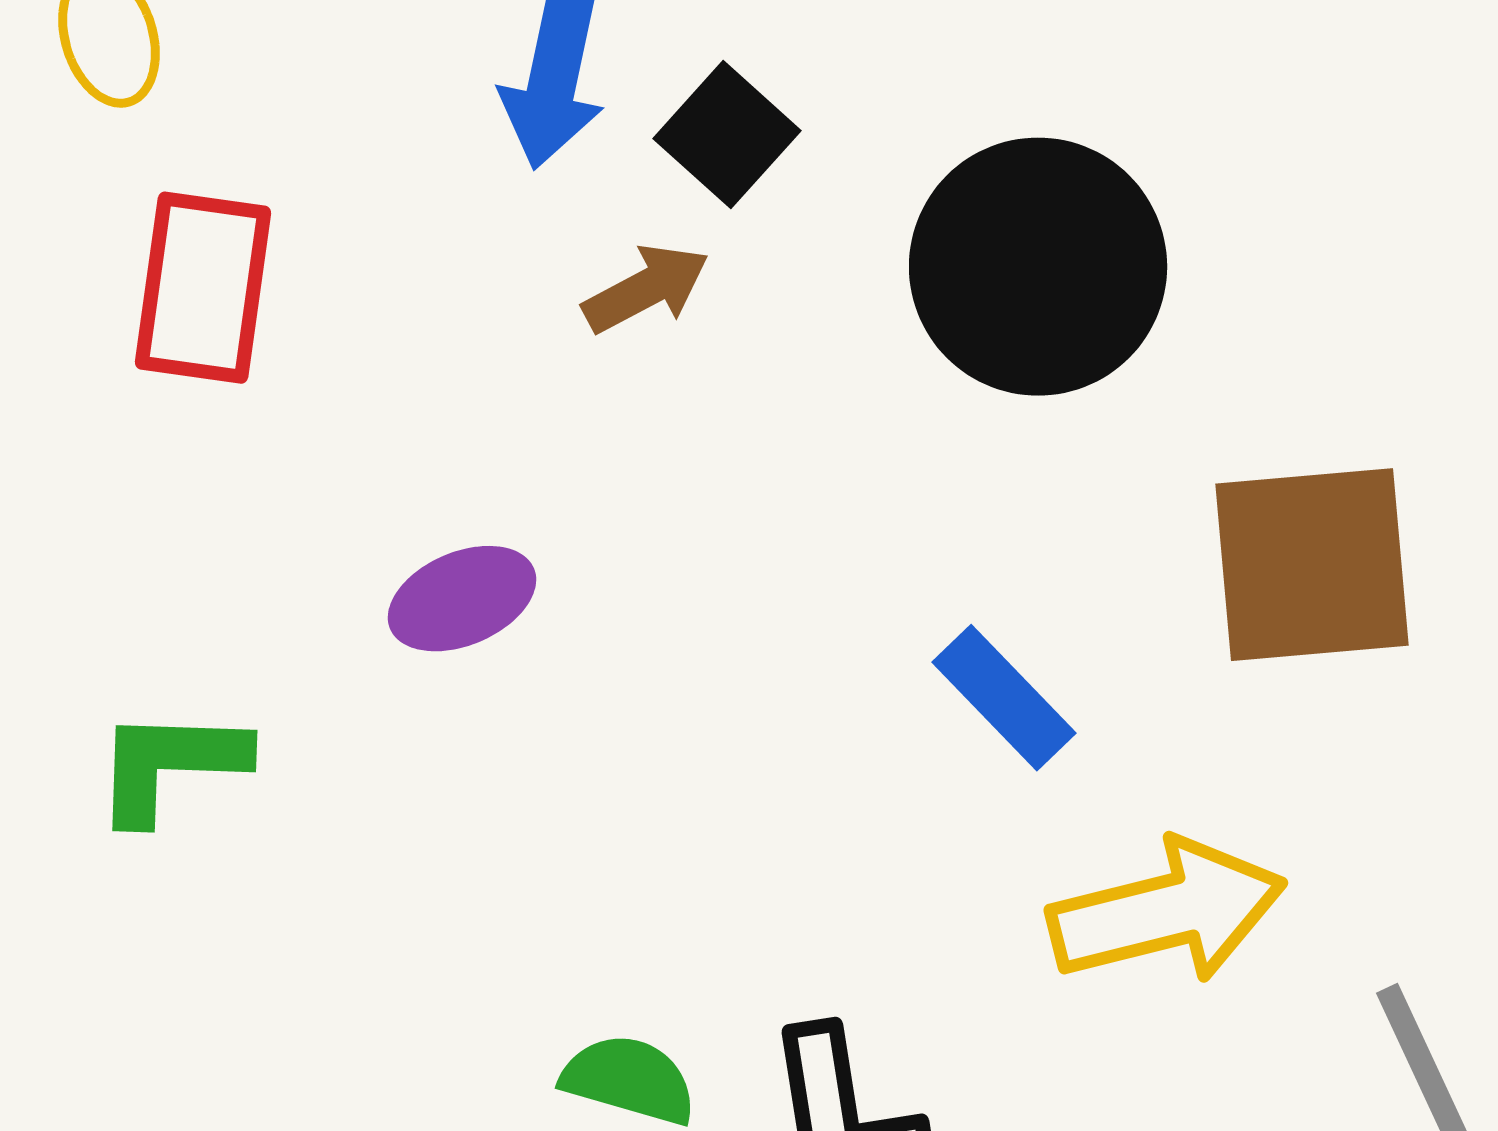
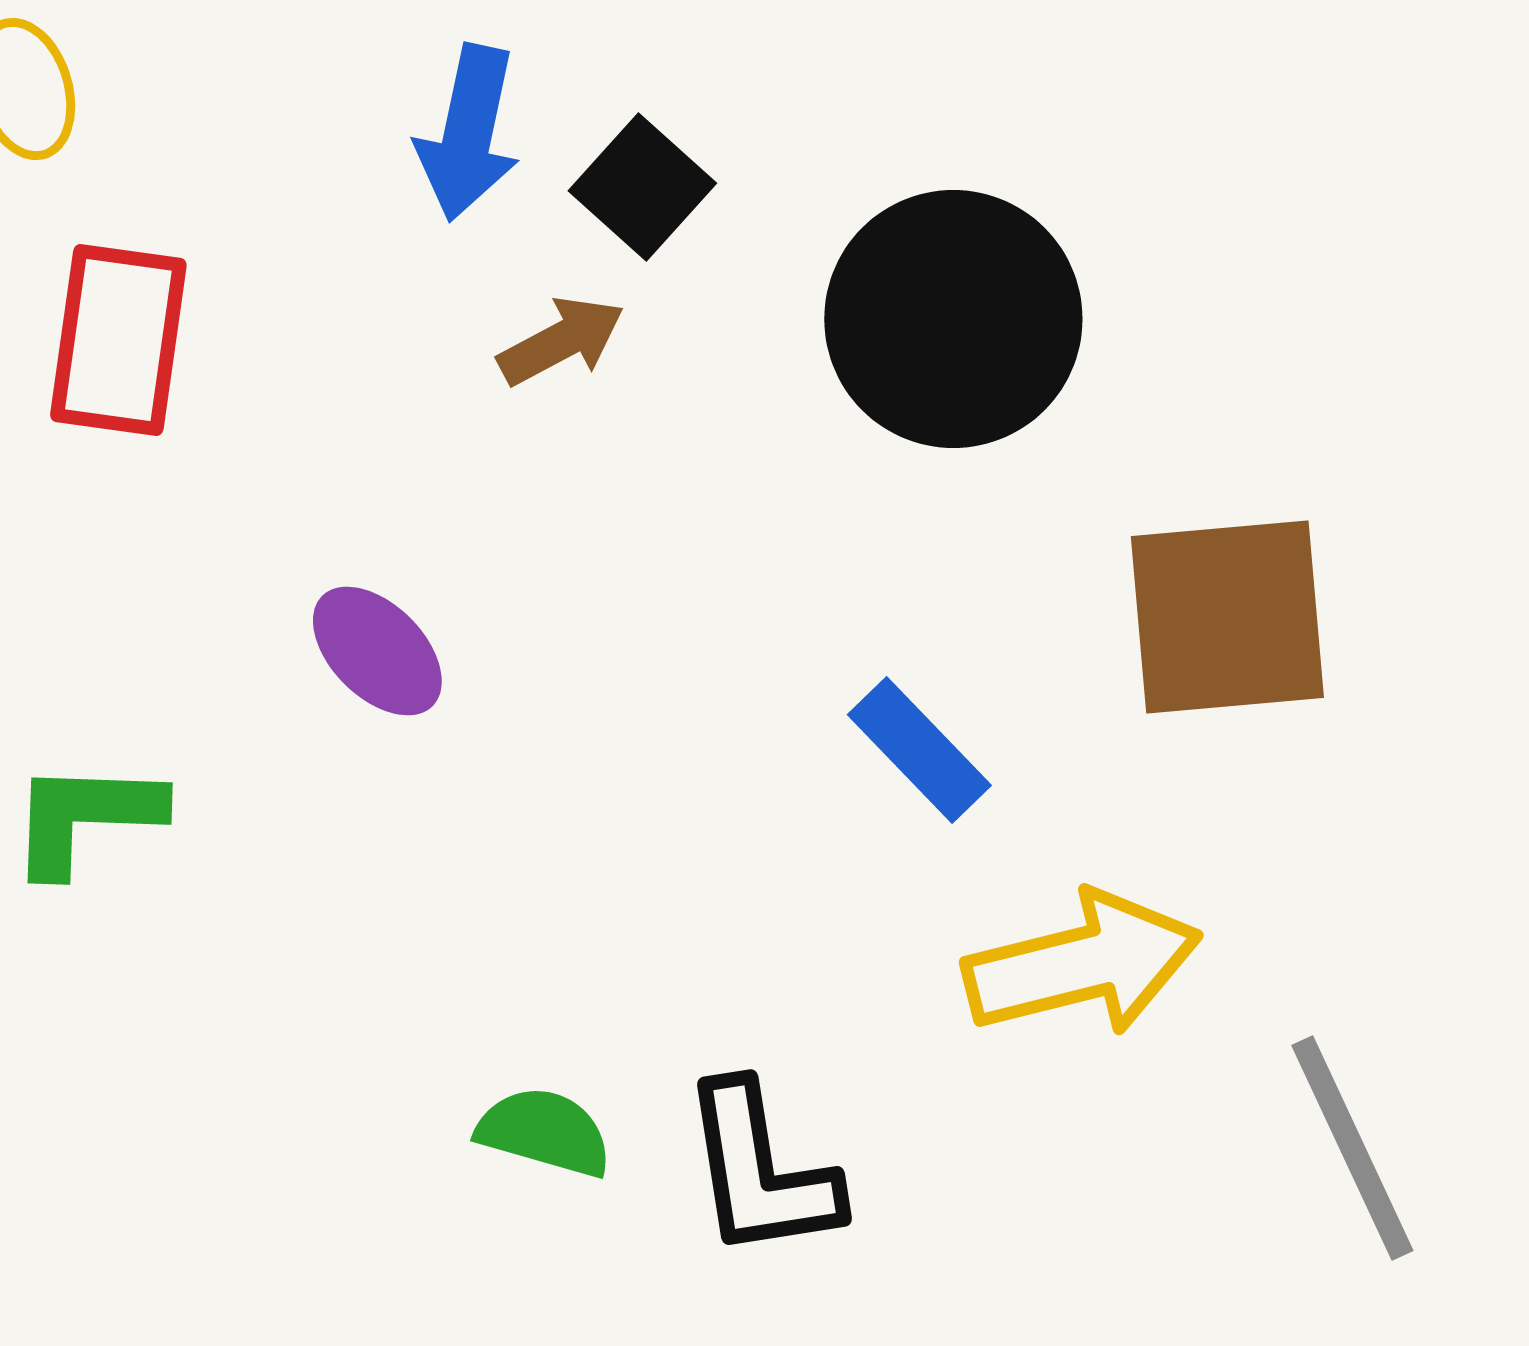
purple ellipse: (462, 599) -> (377, 651), turned 68

